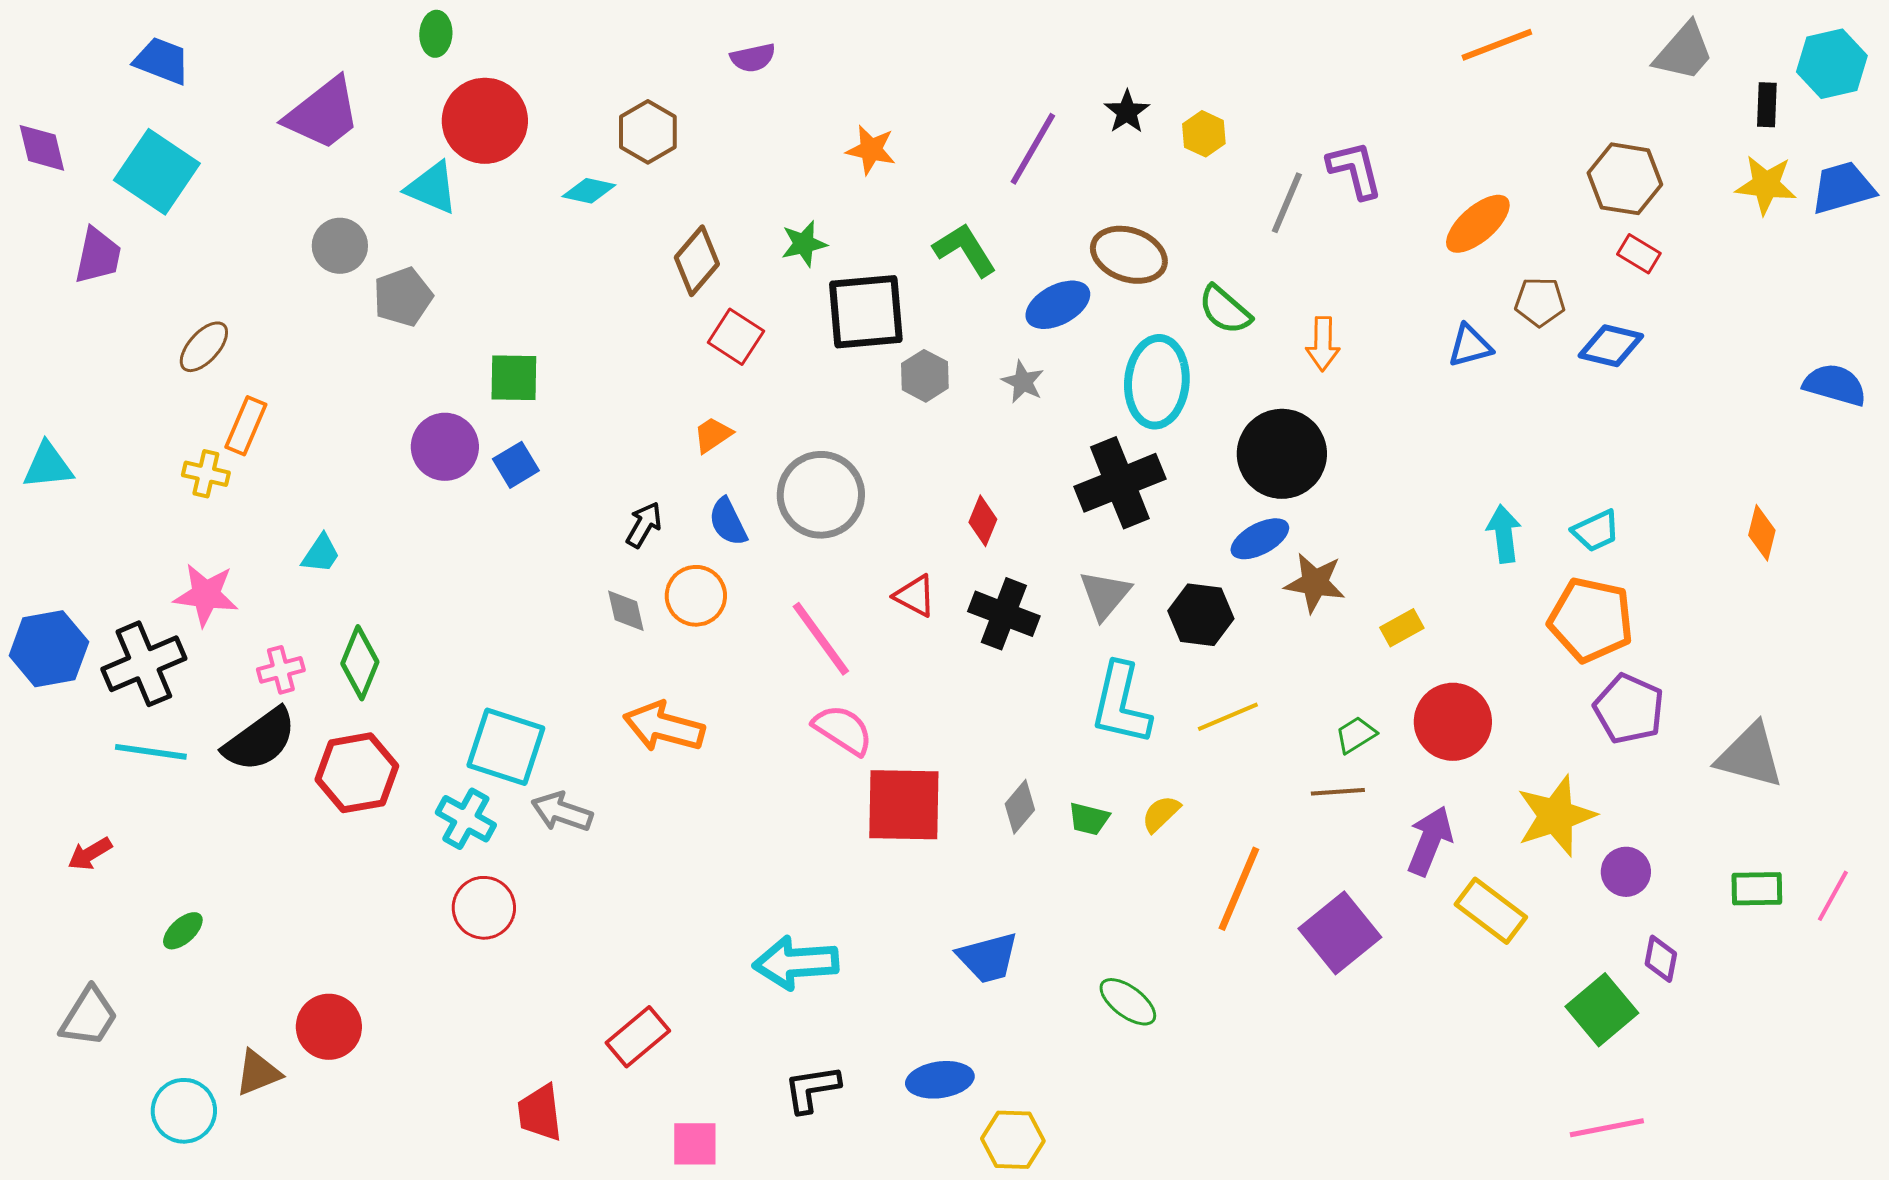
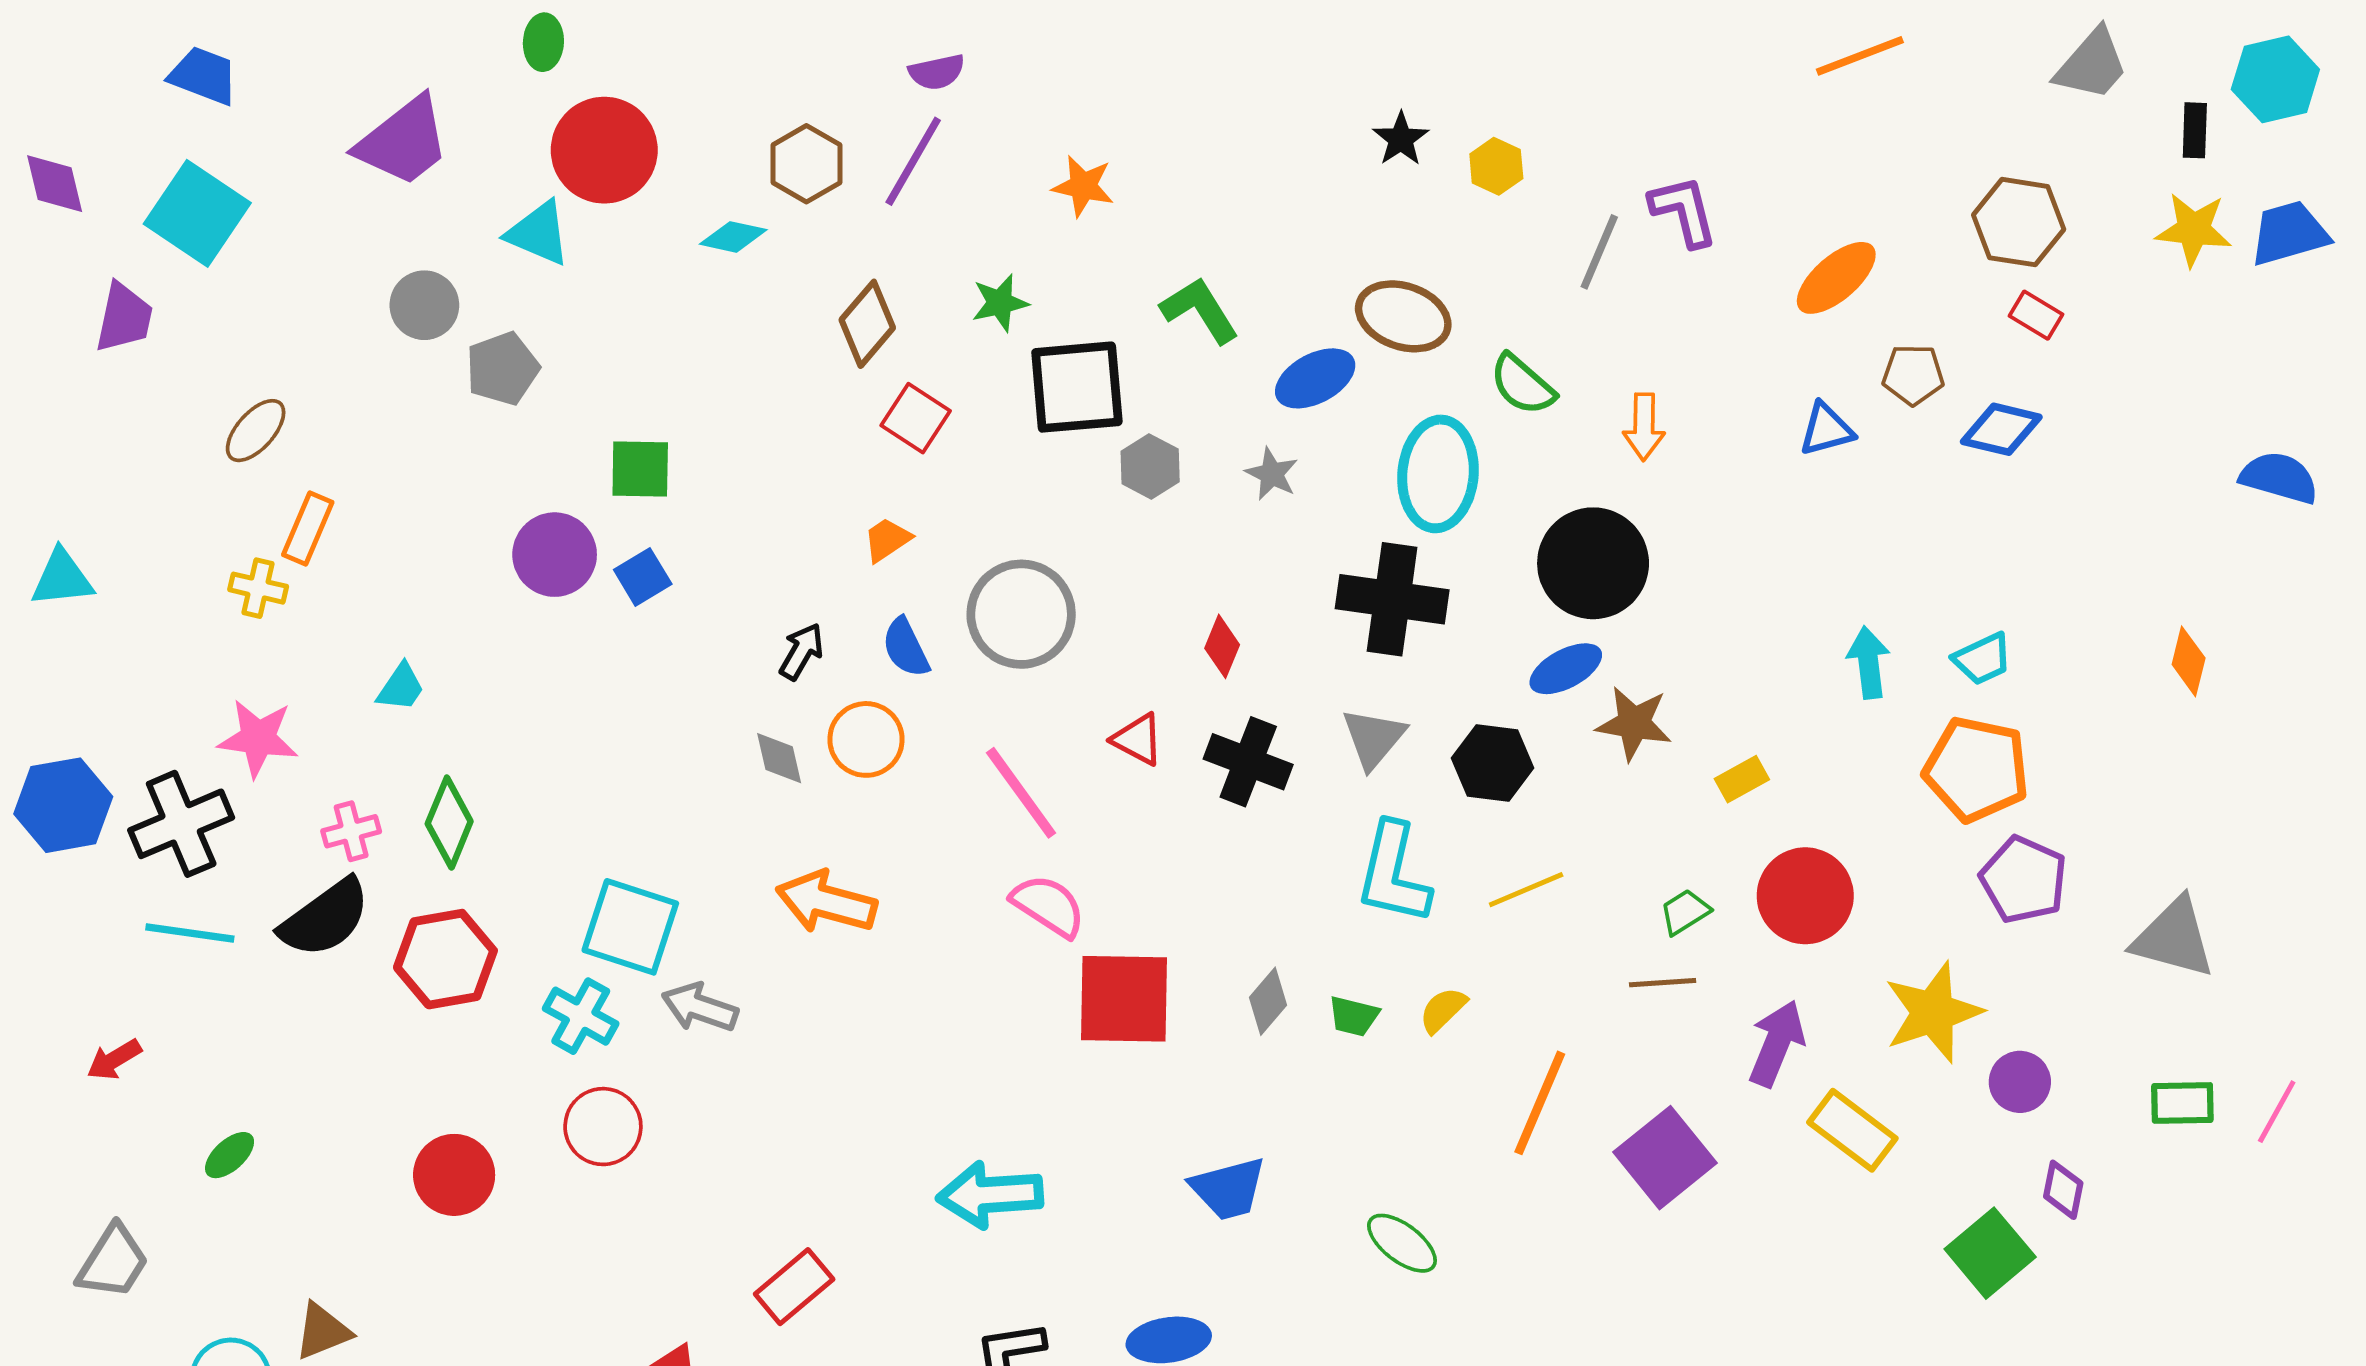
purple line: (1033, 149) -> (913, 161), moved
black cross: (1120, 483) -> (1392, 599), turned 30
red circle: (329, 1027) -> (454, 1175), moved

